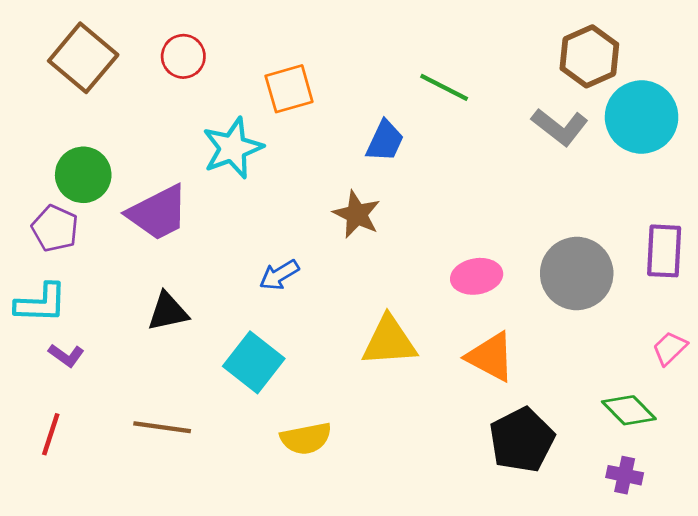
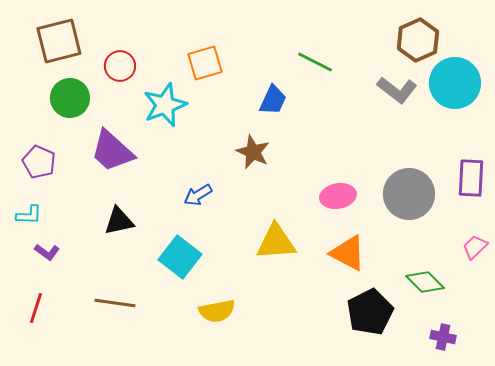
red circle: (183, 56) -> (120, 66), moved
brown square: (83, 58) -> (59, 41), turned 36
green circle: (83, 175) -> (70, 98), moved
purple trapezoid: (158, 213) -> (112, 151), turned 69
cyan L-shape: (41, 303) -> (29, 215), size x0.7
green diamond: (629, 410) -> (425, 282), moved

